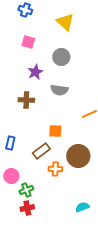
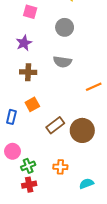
purple star: (35, 72) -> (24, 43), moved
orange square: (55, 131) -> (32, 104), moved, turned -32
brown rectangle: (41, 151) -> (55, 125), moved
orange cross: (55, 169) -> (60, 167), moved

